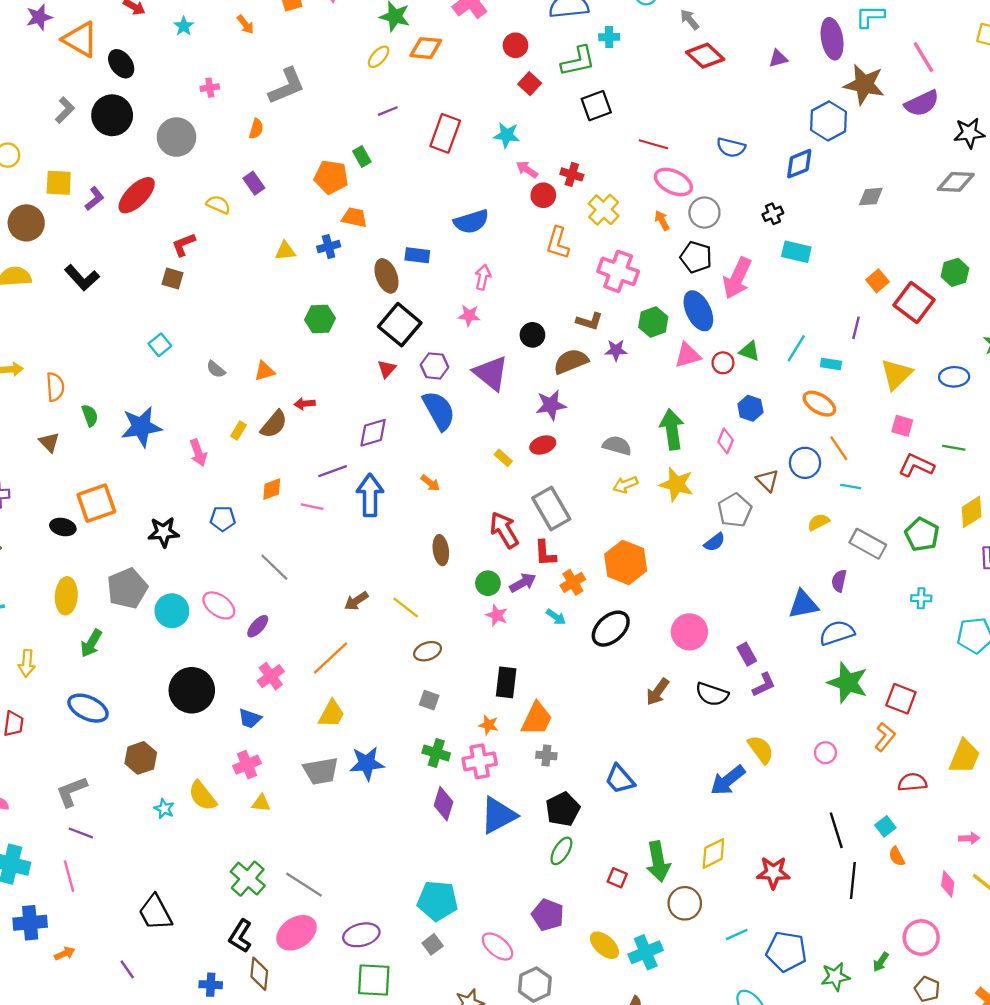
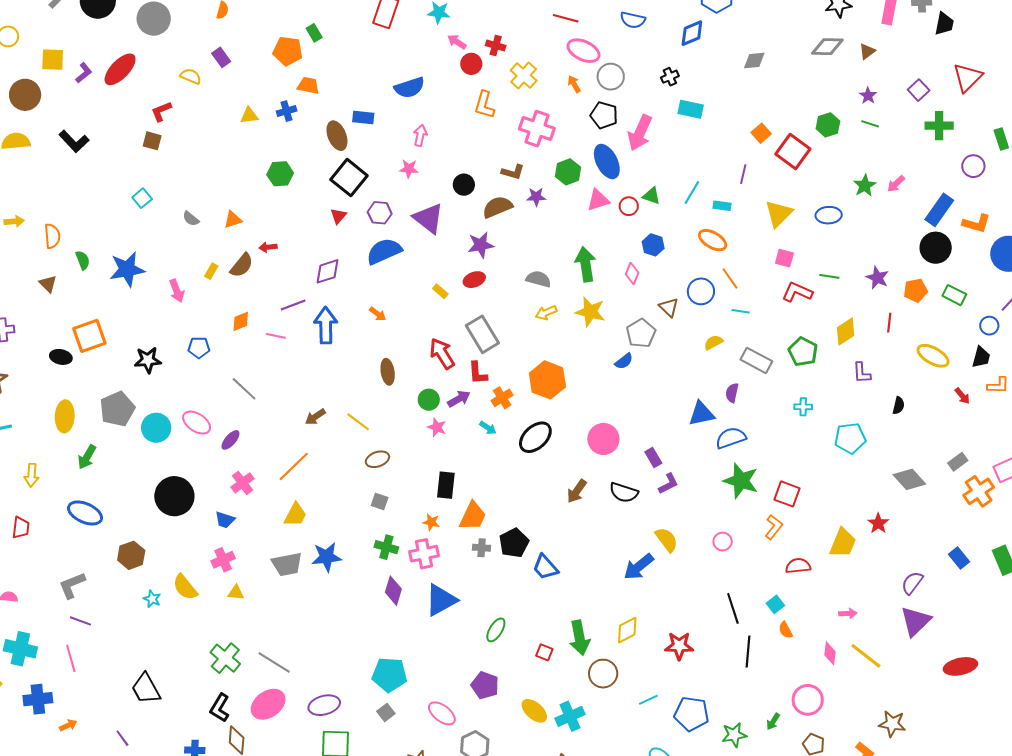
blue semicircle: (439, 411) -> (384, 251), turned -84
black pentagon: (563, 809) -> (514, 543), moved

